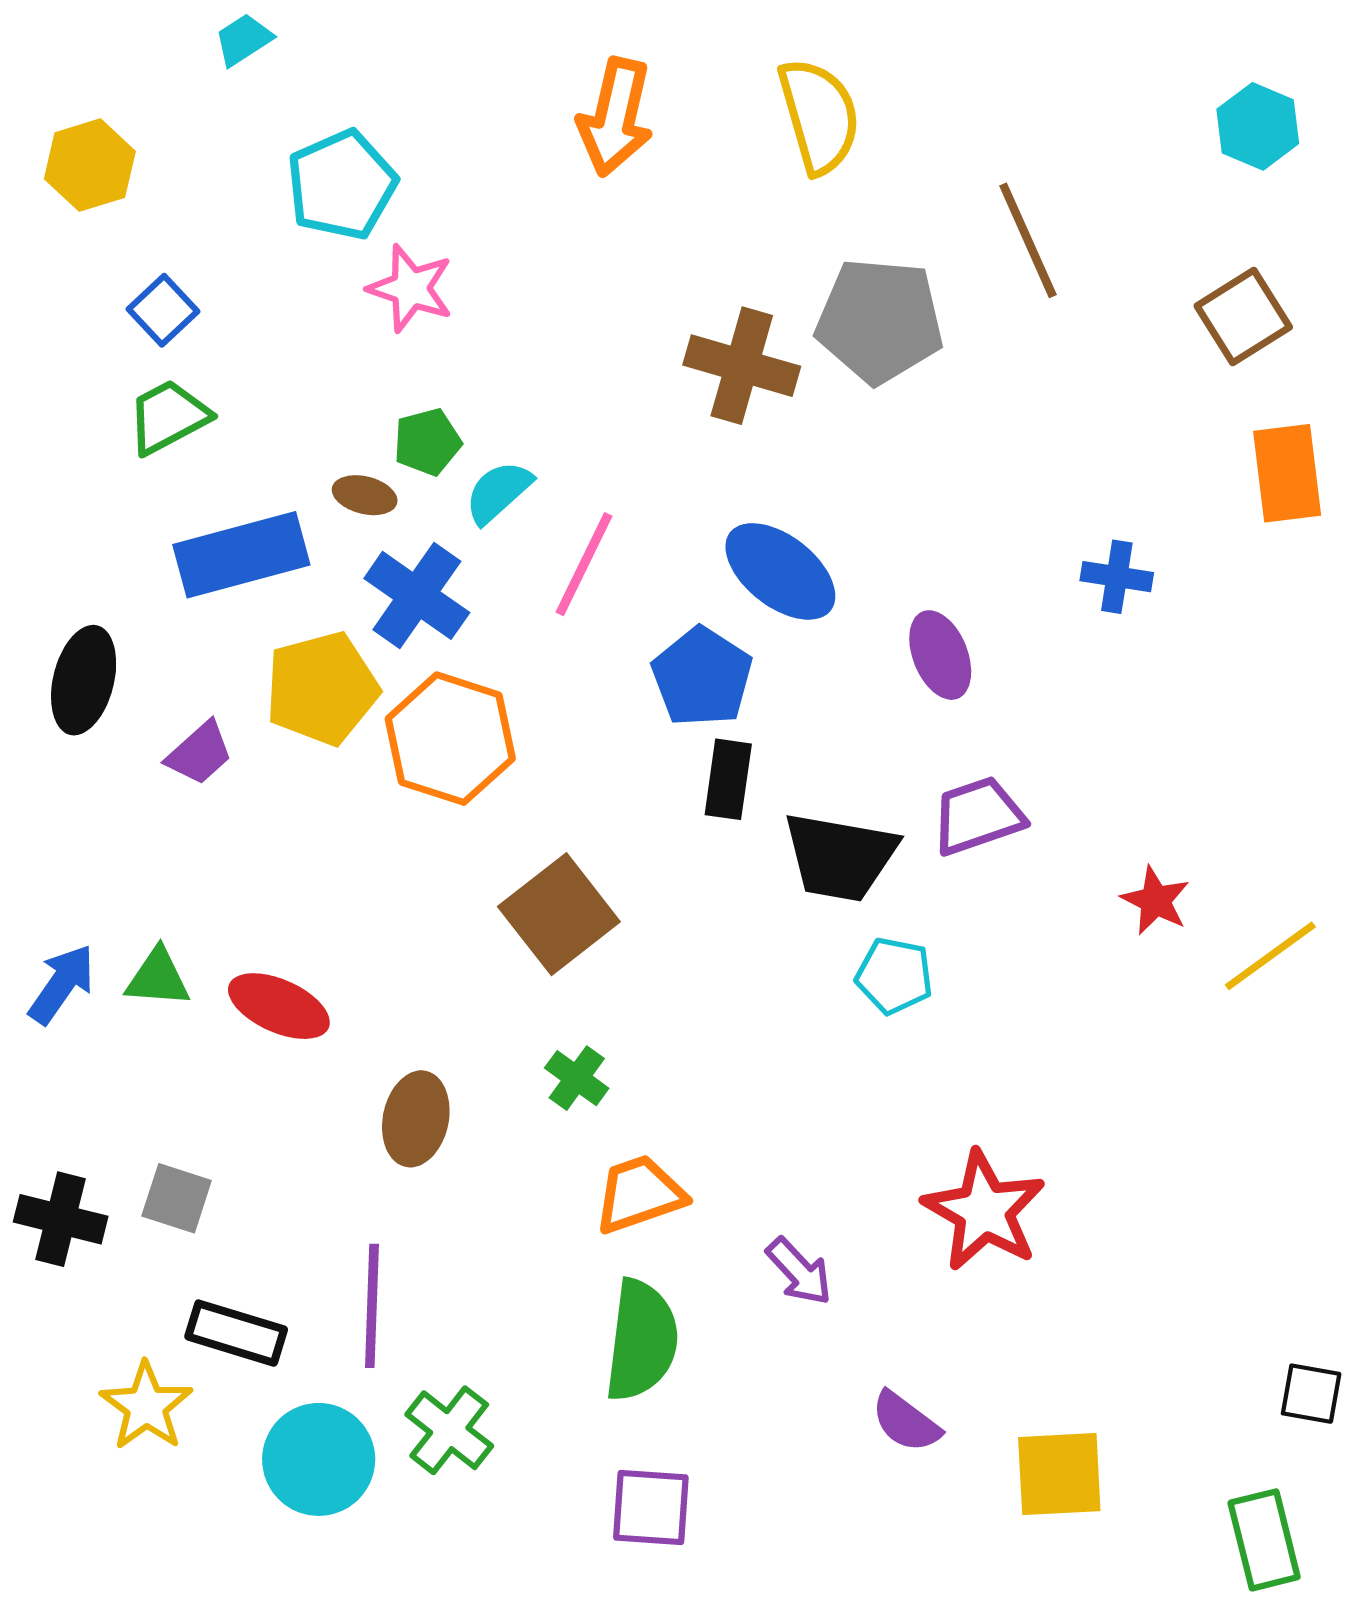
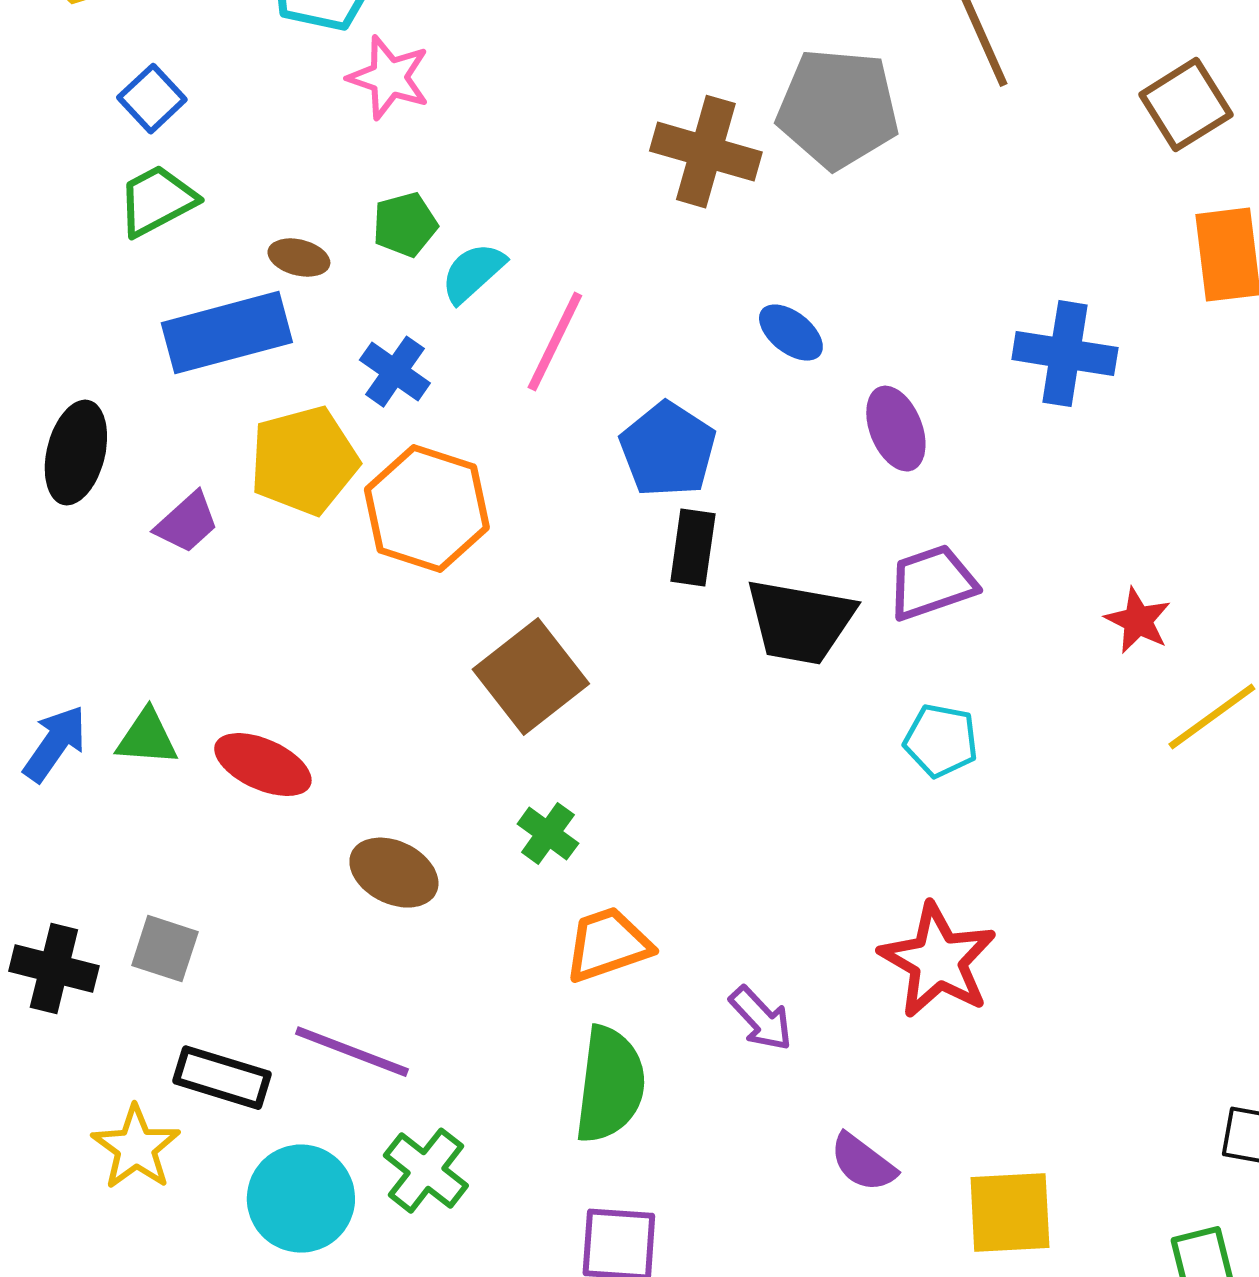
brown ellipse: (365, 495) -> (299, 258), moved
blue ellipse: (780, 571) -> (791, 333), moved, size x0.6
blue cross: (1117, 577) -> (1065, 354), size x1.5
blue cross: (417, 595) -> (395, 372), size x0.7
red star: (1155, 901) -> (1138, 621), moved
cyan pentagon: (894, 976) -> (941, 741), moved
brown ellipse: (416, 1119) -> (394, 873), turned -76
purple line: (372, 1306) -> (352, 1052), turned -71

